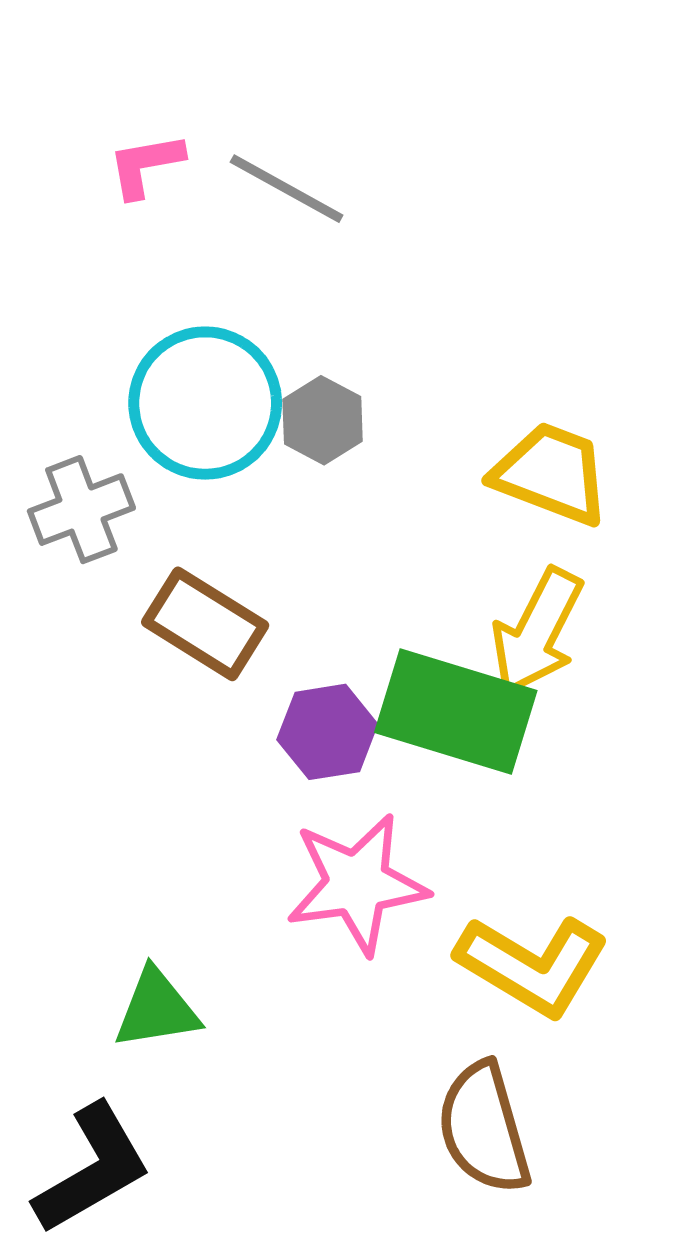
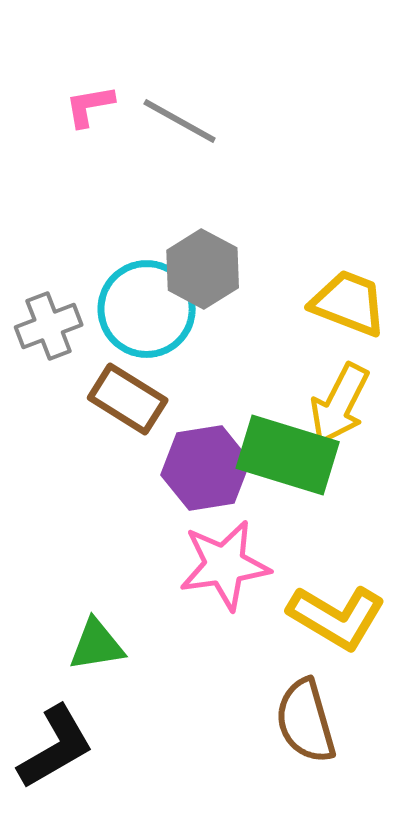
cyan circle: (205, 403) -> (147, 309), moved
gray hexagon: (323, 420) -> (203, 269), size x1.4
purple hexagon: (327, 732) -> (206, 468), size x1.4

